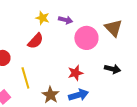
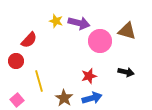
purple arrow: (65, 20) -> (79, 23), size x1.5
brown triangle: (113, 28) -> (127, 31), turned -30
red semicircle: (35, 41) -> (29, 40), moved

